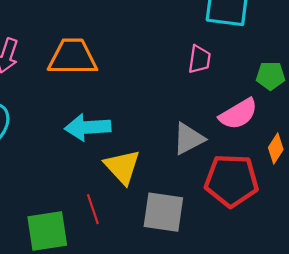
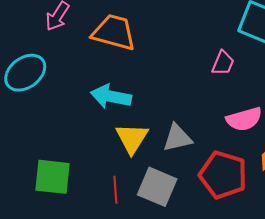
gray triangle: (189, 139) -> (177, 138), moved
red line: (93, 209) -> (115, 190), moved

